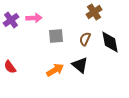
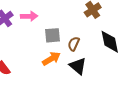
brown semicircle: (85, 39) -> (74, 44), moved
orange arrow: (55, 70) -> (51, 59), moved

